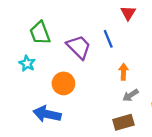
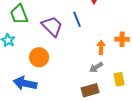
orange arrow: (123, 72) -> (101, 47), moved

